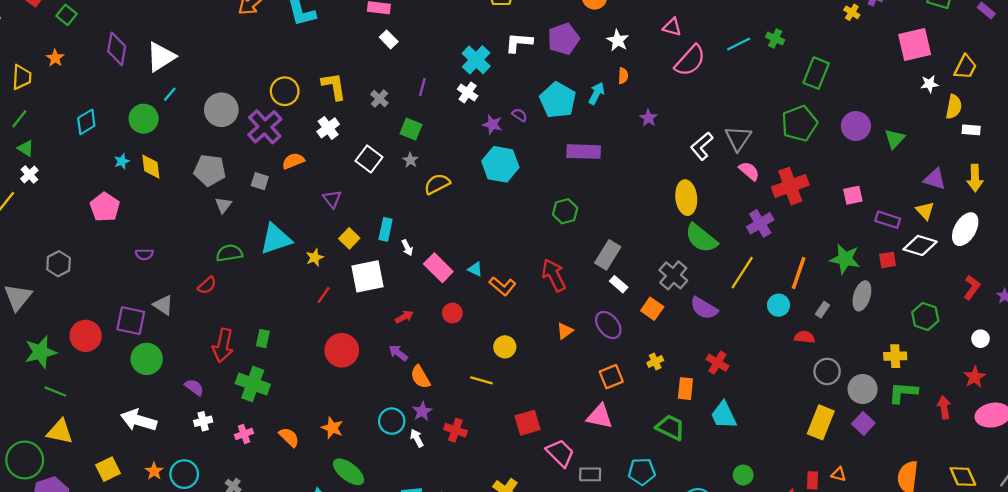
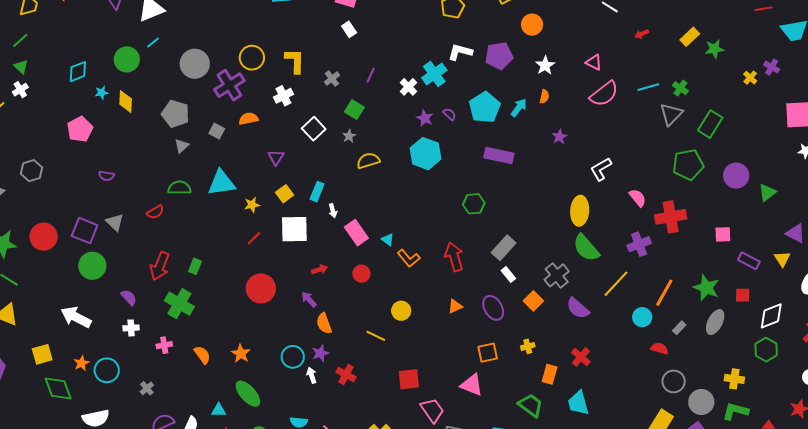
cyan cross: (476, 60) -> (434, 74), moved
cyan diamond: (86, 122) -> (78, 72), moved
gray triangle: (738, 138) -> (671, 114), moved
white diamond: (920, 245) -> (771, 316), moved, turned -48

